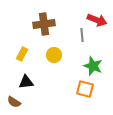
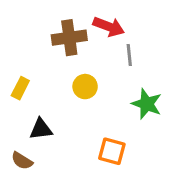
red arrow: (97, 20) -> (109, 27), moved
yellow rectangle: (22, 54) -> (20, 88), moved
orange square: (85, 89) -> (112, 151), moved

